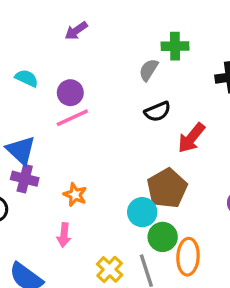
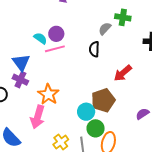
cyan semicircle: (27, 78) -> (40, 38), moved
black semicircle: (158, 112) -> (94, 49), moved, turned 105
orange star: (75, 195) -> (48, 94), size x1.5
pink arrow: (64, 235) -> (38, 117), size x1.6

